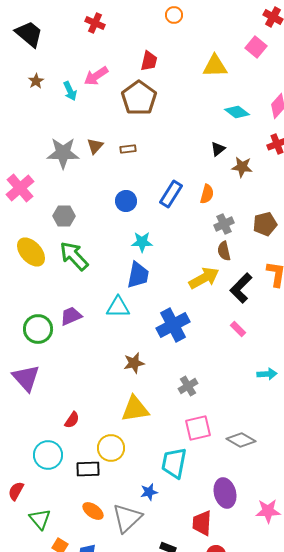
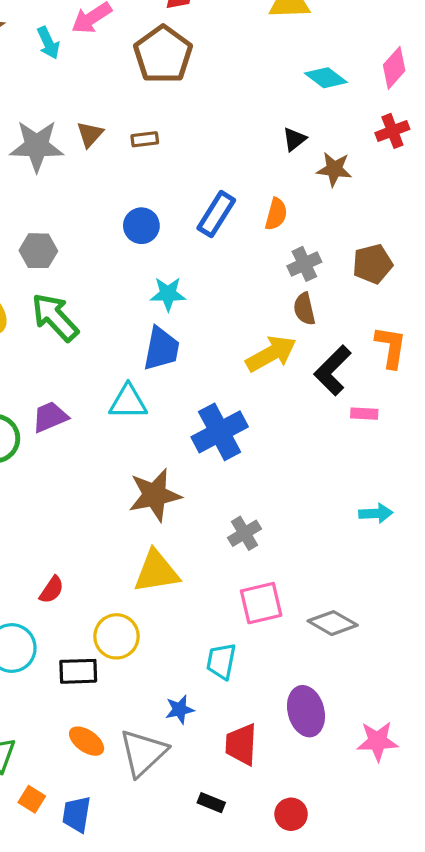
pink rectangle: (238, 329) -> (364, 414), moved, turned -42
brown star: (134, 363) -> (155, 495), size x1.5
cyan trapezoid: (174, 463) -> (221, 661), size x0.7
red trapezoid: (202, 523) -> (241, 744), moved

